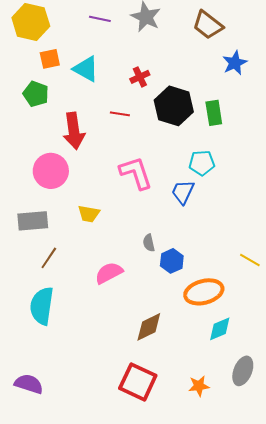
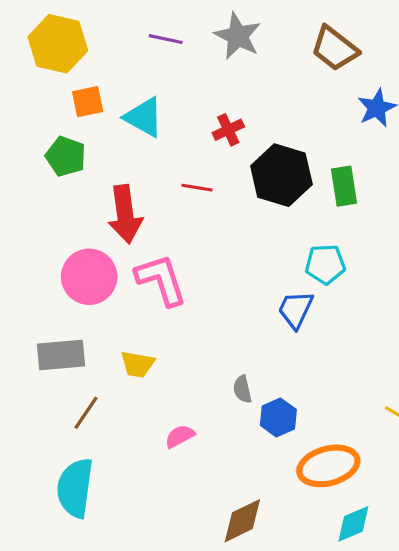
pink L-shape: (136, 173) -> (161, 280), moved
yellow trapezoid: (89, 214) -> (138, 364), moved
pink semicircle: (109, 273) -> (180, 436), size x0.7

